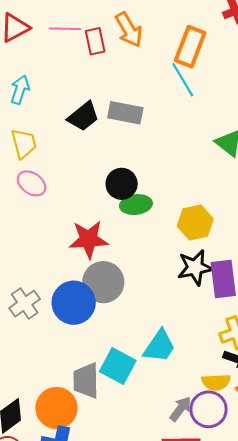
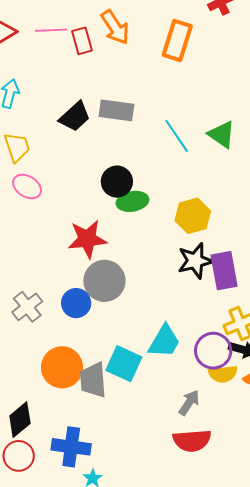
cyan line: (183, 80) -> (177, 136), moved
blue circle: (74, 303) -> (76, 303), size x0.7
orange circle: (56, 408) -> (62, 367), moved
purple circle: (209, 409) -> (213, 351), moved

